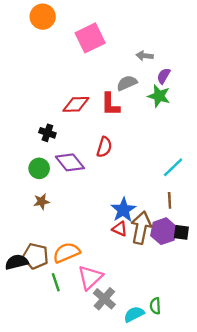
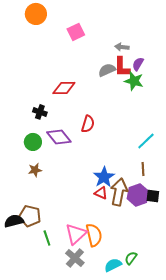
pink square: (90, 38) -> (76, 32), size x0.7
red L-shape: (110, 104) -> (122, 67), moved
orange semicircle: (66, 253) -> (94, 235), moved, turned 100
gray cross: (104, 299) -> (75, 258), moved
green semicircle: (155, 306) -> (131, 258), turned 40

